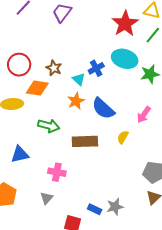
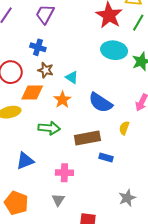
blue cross: (96, 68) -> (38, 47), moved, turned -35
orange star: (76, 101) -> (62, 100), moved
blue rectangle: (95, 209) -> (106, 157), moved

